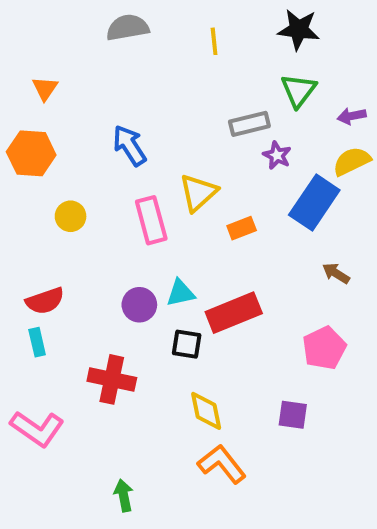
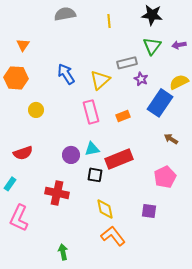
purple arrow: (352, 116) -> (179, 45), moved
yellow triangle: (198, 193) -> (100, 80), moved
pink rectangle: (151, 220) -> (91, 112), moved
cyan rectangle: (37, 342) -> (10, 184), moved, turned 48
pink L-shape: (37, 429) -> (19, 218), turned 80

